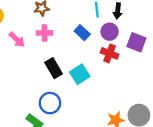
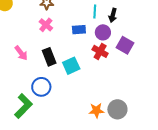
pink cross: (44, 33) -> (46, 25), turned 32
blue rectangle: (82, 33) -> (79, 30), turned -56
pink arrow: (17, 40) -> (21, 53), moved

